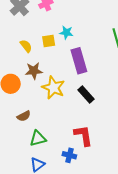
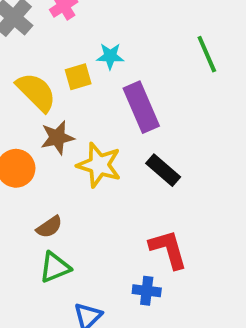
yellow semicircle: (26, 46) -> (36, 92), size x1.6
green triangle: (38, 138) -> (55, 267), moved

